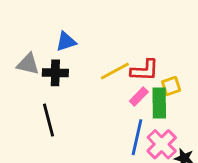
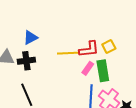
yellow line: (115, 71) -> (68, 53), turned 35
yellow square: (171, 86) -> (109, 46), moved

